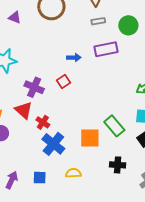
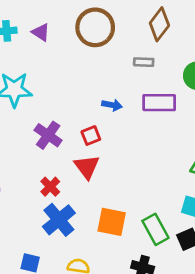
gray rectangle: (98, 21) -> (144, 62), moved
red triangle: (24, 110) -> (87, 167), moved
green rectangle: (114, 126) -> (155, 229), moved

